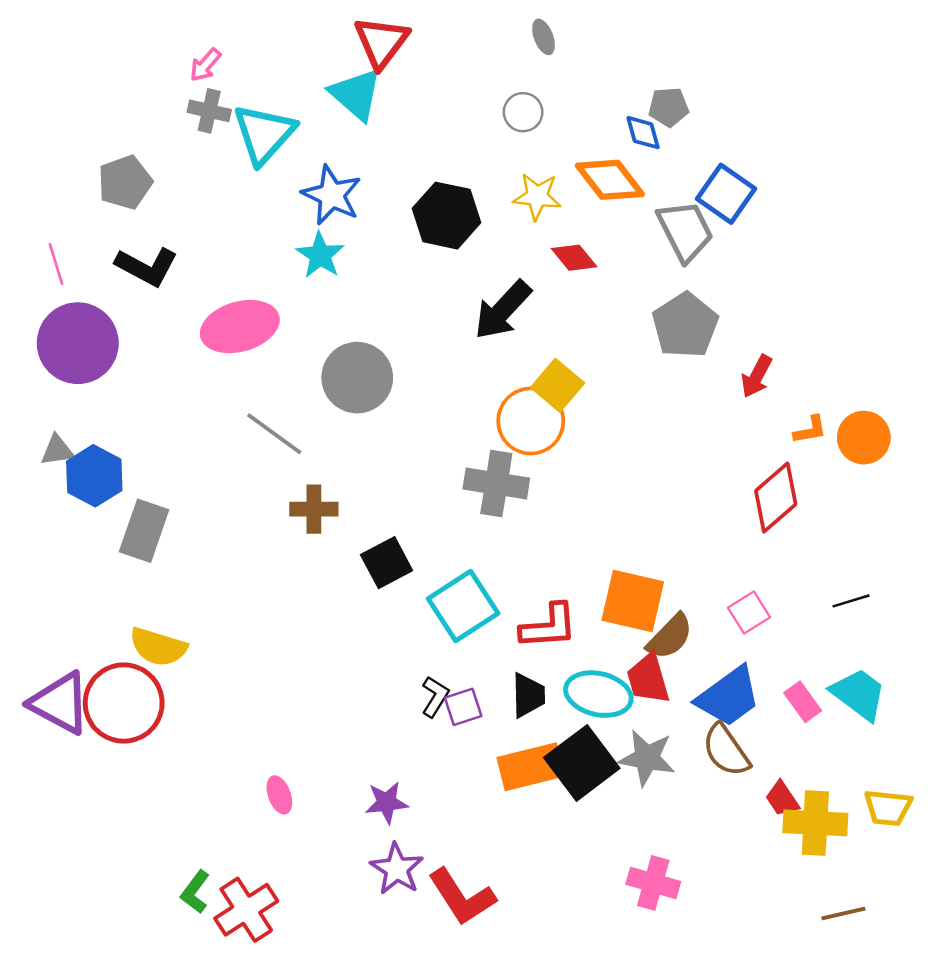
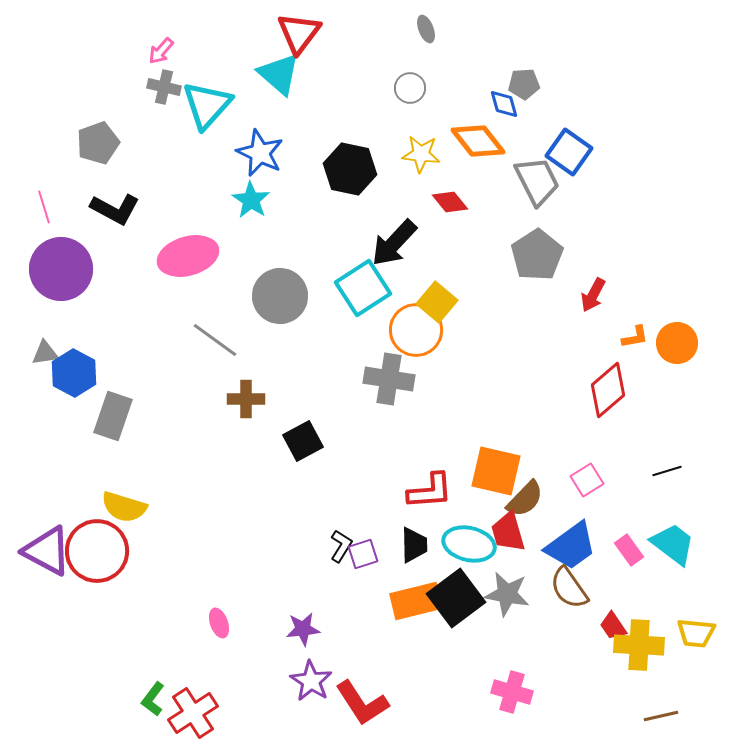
cyan square: (463, 606) -> (363, 288), moved

